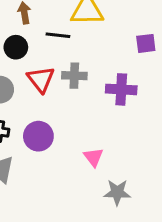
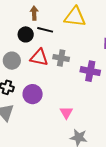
black line: (58, 35) -> (45, 30), moved
red triangle: (41, 79) -> (39, 57), turned -48

